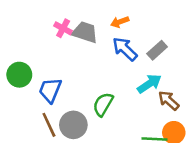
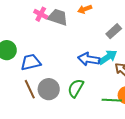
blue arrow: (125, 49) -> (89, 59), moved, turned -35
blue trapezoid: (50, 90) -> (31, 62), turned 55
green semicircle: (103, 104) -> (76, 88), moved

